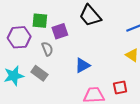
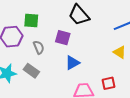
purple square: (60, 31) -> (63, 38), moved, turned 35

